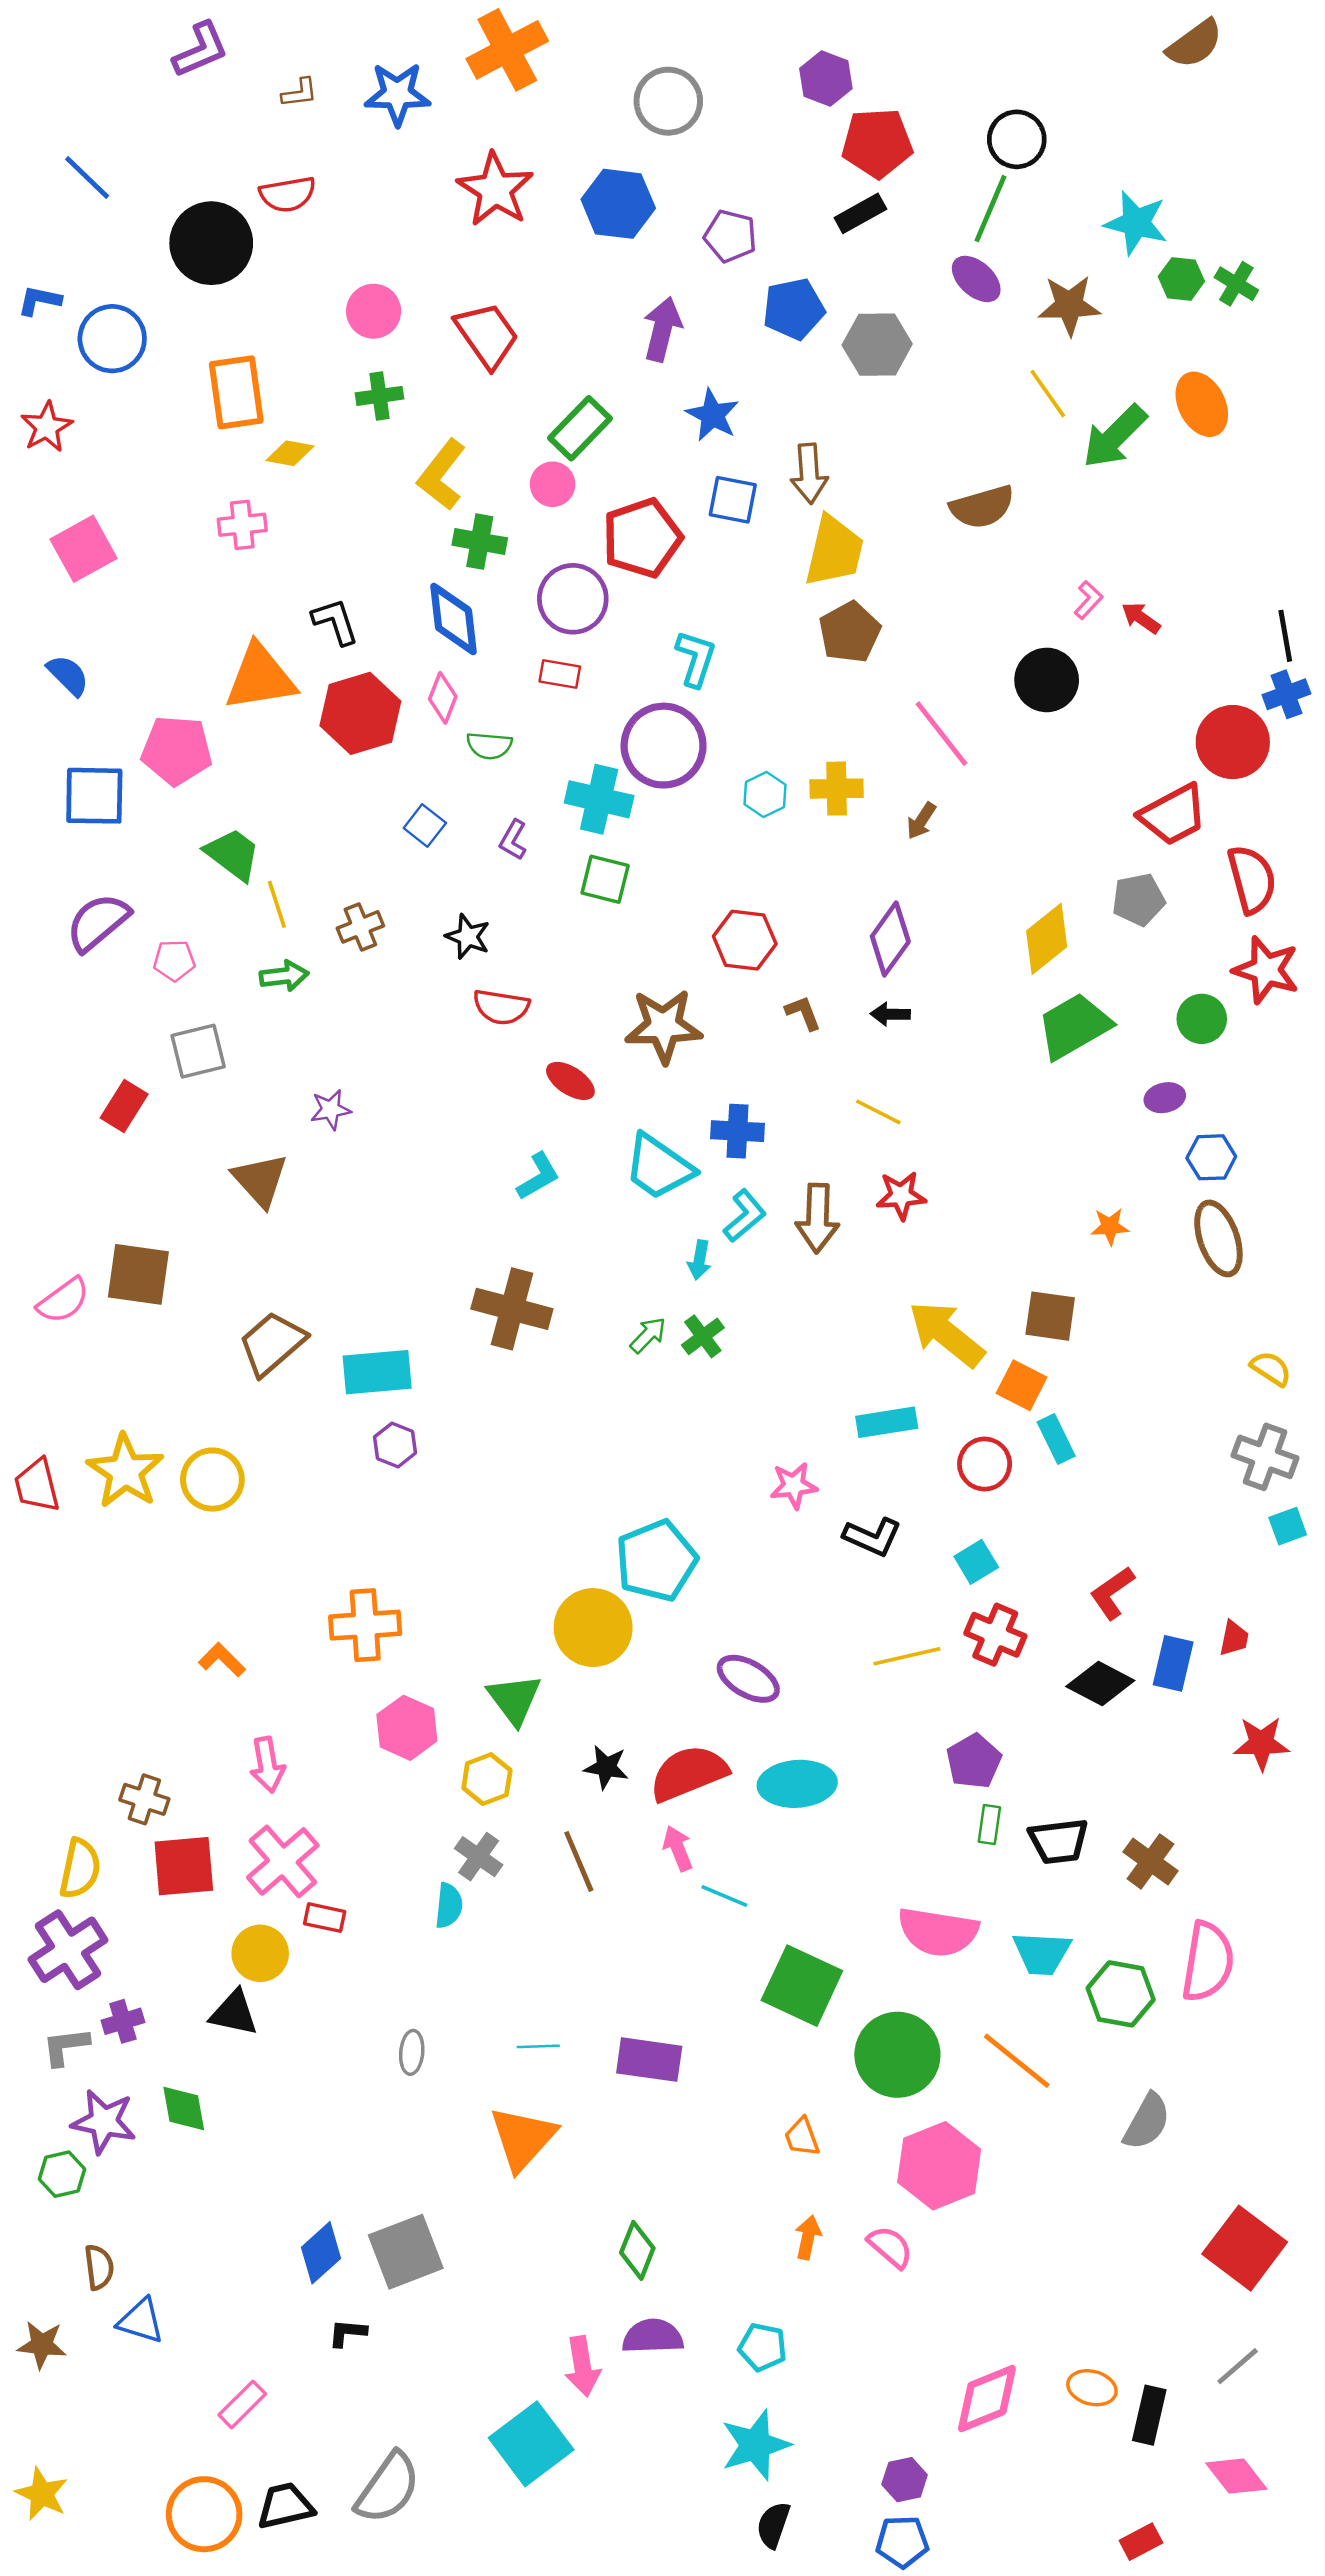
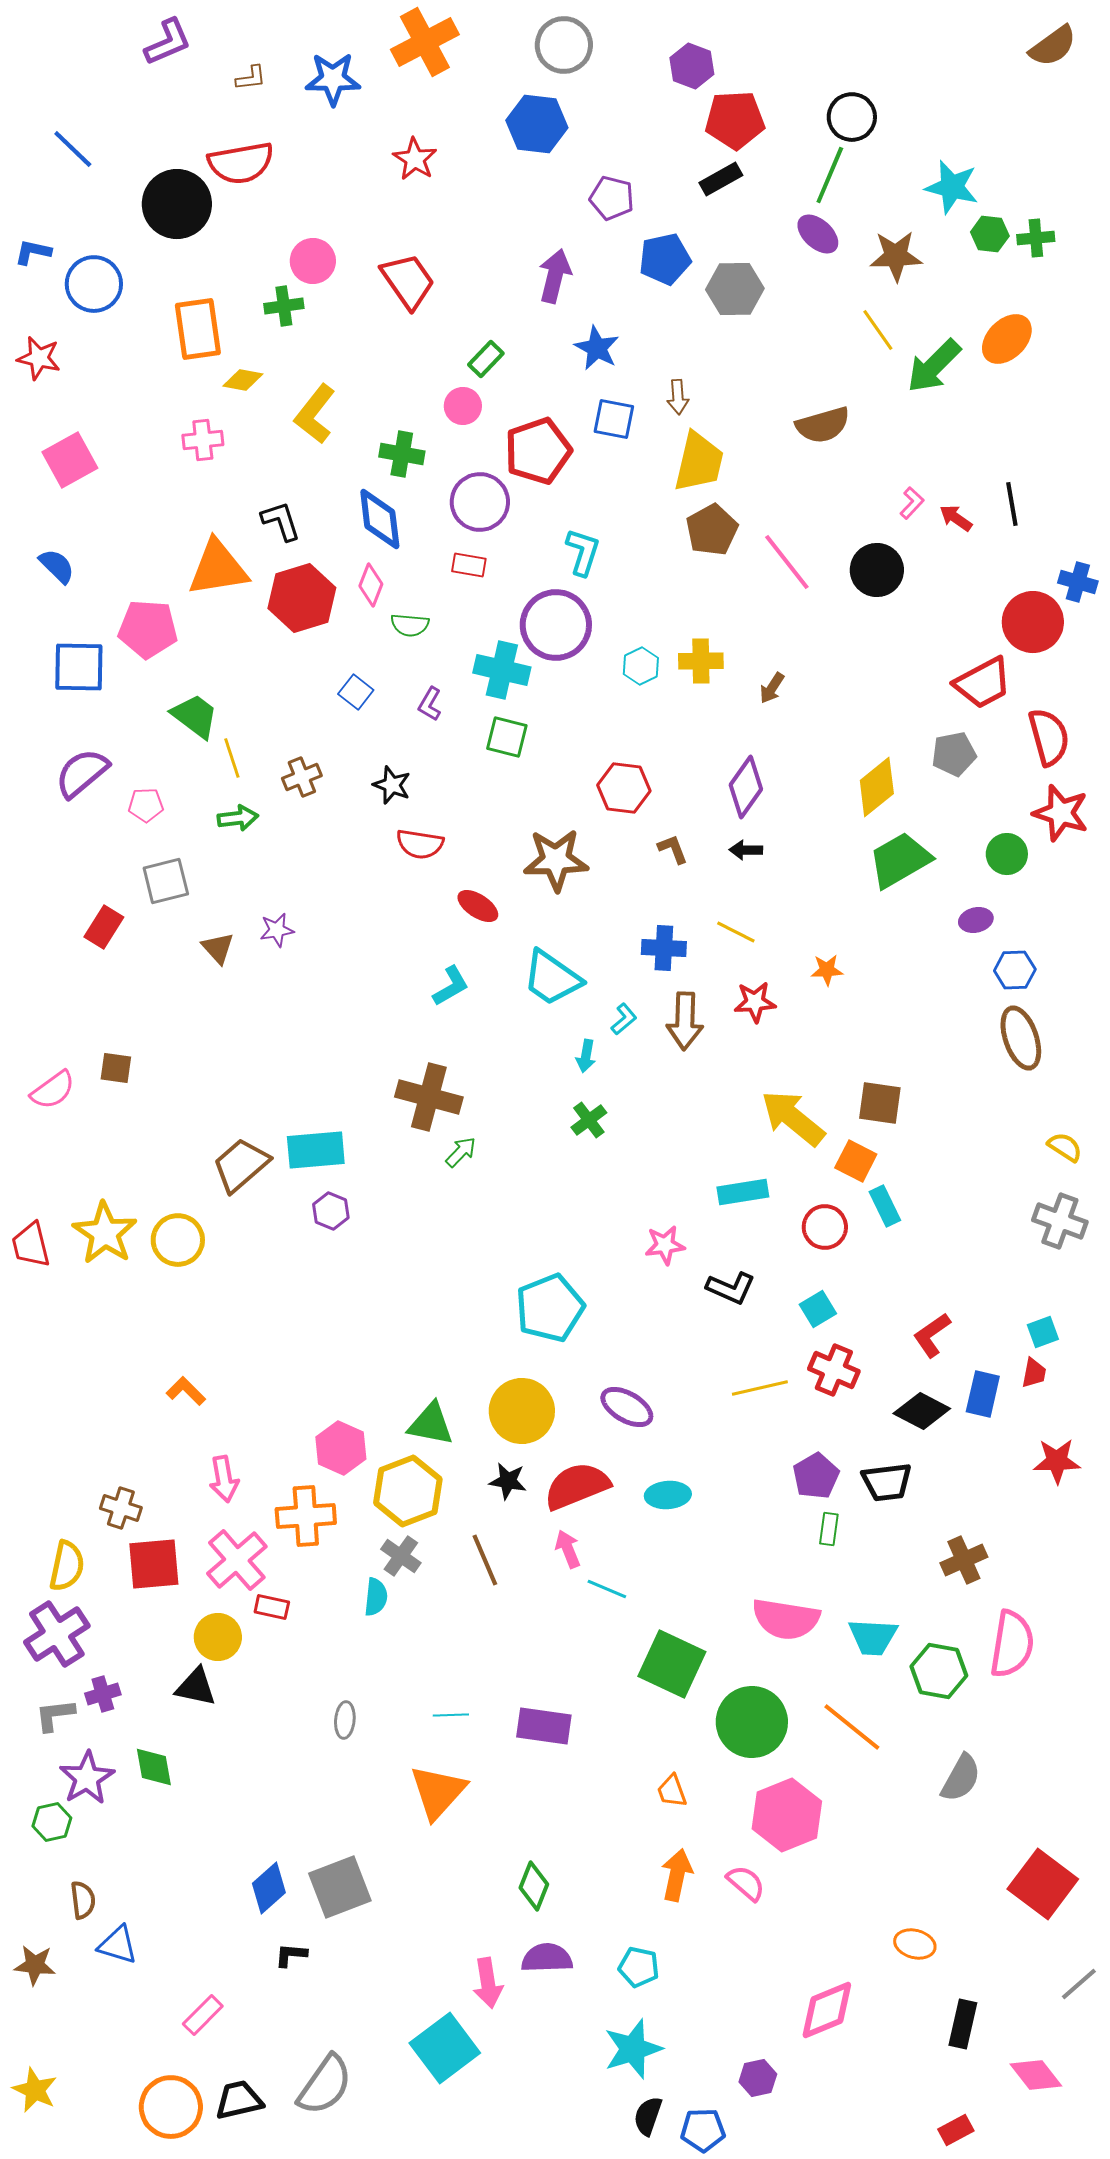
brown semicircle: (1195, 44) -> (1053, 46), moved
gray circle: (668, 101) -> (564, 45), moved
red star: (495, 189) -> (415, 159), size x0.7
red semicircle: (288, 194) -> (241, 163), size x1.4
blue hexagon: (618, 204) -> (537, 124), moved
green cross: (1236, 284) -> (1036, 238), turned -36
green cross: (379, 396) -> (284, 306), moved
orange ellipse: (1202, 404) -> (1007, 339), turned 72
red star: (47, 427) -> (39, 358), turned -30
green rectangle: (580, 428) -> (486, 359), size x0.7
brown arrow: (809, 474) -> (678, 397), size x0.7
yellow L-shape: (442, 475) -> (315, 414), moved
black line: (1285, 636) -> (1012, 504), moved
blue cross: (1286, 694) -> (1078, 582), turned 36
pink line: (942, 734) -> (787, 562), moved
blue cross: (738, 1131) -> (664, 948), moved
brown triangle: (260, 1180) -> (218, 948), moved, size x0.7
cyan L-shape: (745, 1216) -> (624, 1019), size x0.7
orange star: (1110, 1227) -> (827, 970), moved
brown square: (138, 1274) -> (116, 1068), size x0.6
green arrow: (648, 1335) -> (461, 1152), moved
brown trapezoid: (272, 1343) -> (241, 1165), moved
cyan square: (1288, 1526) -> (1043, 1332), moved
orange cross: (365, 1625) -> (306, 1516), moved
yellow circle: (593, 1628) -> (522, 1411), moved
green triangle: (514, 1699) -> (431, 1424), turned -42
yellow hexagon: (487, 1779) -> (408, 1491), size x1.6
cyan ellipse: (797, 1784) -> (668, 1495), size x0.7
black trapezoid: (1059, 1841) -> (887, 1482), moved
brown cross: (1150, 1861) -> (964, 1560), turned 30
purple star: (104, 2122) -> (87, 1778), turned 30
orange arrow: (808, 2237) -> (677, 1875), size x1.4
gray line: (1238, 2366) -> (1079, 1984), moved
orange ellipse: (1092, 2388) -> (915, 1944), moved
blue pentagon: (902, 2542) -> (703, 2130), moved

